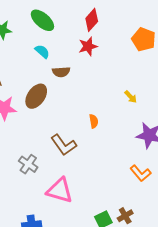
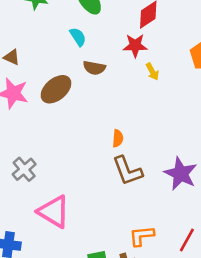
yellow arrow: (131, 97) -> (152, 72), moved
brown L-shape: (64, 145) -> (127, 171), moved
orange L-shape: (140, 173) -> (142, 236), moved, turned 110

